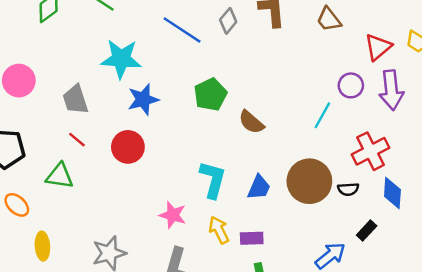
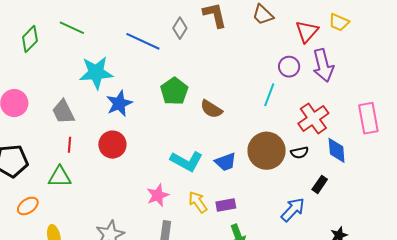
red line: (77, 140) -> (69, 145), turned 63
cyan L-shape: (213, 180) -> (187, 161), turned 112
blue trapezoid: (259, 187) -> (226, 162), turned 55
orange ellipse: (17, 205) -> (28, 206), turned -70
pink star: (173, 215) -> (158, 195), turned -30

